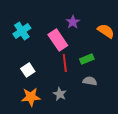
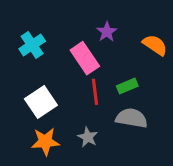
white square: (28, 70) -> (41, 102), size x1.5
gray semicircle: (90, 81) -> (132, 118), size x1.5

